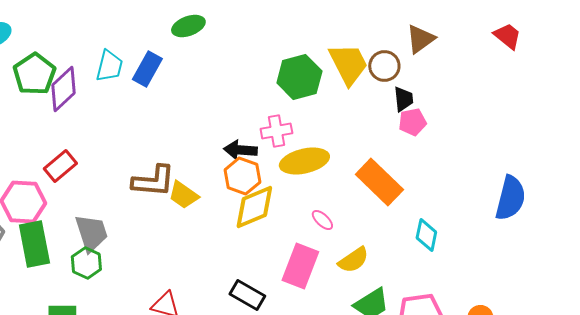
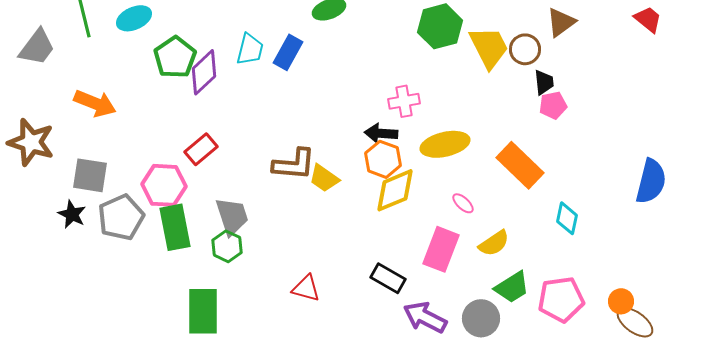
green hexagon: (299, 77) -> (440, 26), moved
pink cross: (276, 131) -> (404, 101), moved

